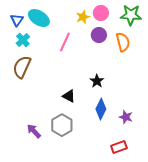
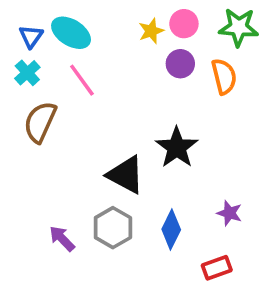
cyan cross: (23, 40) -> (27, 73), moved
pink line: (65, 42) -> (82, 80), moved, turned -60
black star: (97, 81) -> (177, 148), size x1.6
black triangle: (69, 96) -> (126, 175), size x1.6
blue diamond: (101, 109) -> (171, 229), moved

